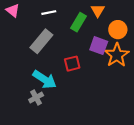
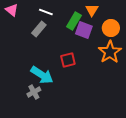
white line: (49, 13) -> (46, 12), turned 32
gray rectangle: (41, 41) -> (39, 29), moved, size x0.7
purple square: (99, 46) -> (84, 30), moved

